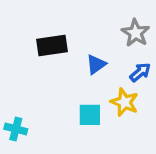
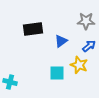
gray star: (136, 33) -> (86, 21), turned -30

